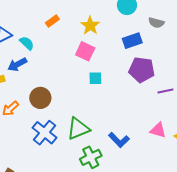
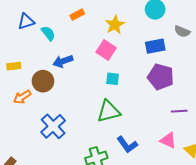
blue arrow: (17, 64) -> (63, 61), moved
purple line: (165, 91) -> (179, 111), moved
brown circle: (40, 98) -> (43, 81), moved
green triangle: (78, 129) -> (109, 111), moved

